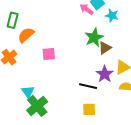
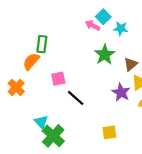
green rectangle: (13, 20) -> (42, 44), moved
brown triangle: (105, 48) -> (131, 64), moved
black line: (88, 86) -> (76, 98), moved, turned 36

